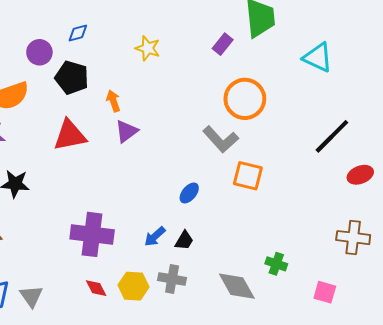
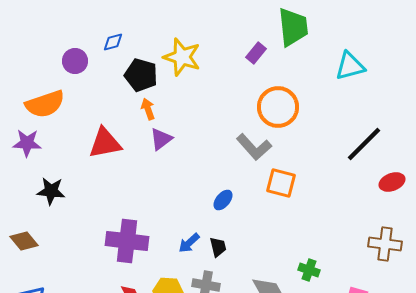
yellow star: (148, 48) -> (182, 57), size x1.5
cyan triangle: (318, 57) -> (350, 66), turned -40
black pentagon: (72, 78) -> (141, 75), moved
black trapezoid: (184, 241) -> (218, 247), turned -45

